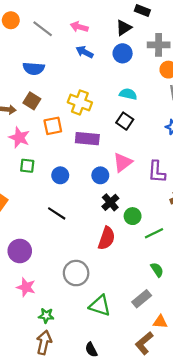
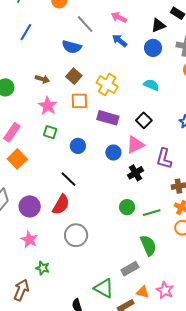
gray line: (43, 29) -> (85, 24), moved
brown square: (32, 101) -> (74, 76), moved
black square: (125, 121) -> (144, 120), moved
black cross: (110, 202) -> (136, 173), moved
green circle: (133, 216) -> (127, 207), moved
red semicircle: (107, 238) -> (61, 205), moved
green semicircle: (157, 270) -> (148, 245), size x1.5
green triangle: (100, 306) -> (104, 288), moved
brown arrow: (44, 342) -> (21, 290), moved

